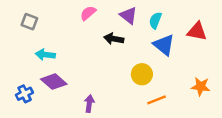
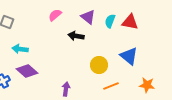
red triangle: (197, 31) -> (130, 22), moved
blue triangle: (164, 45) -> (129, 56), moved
orange star: (201, 86) -> (147, 85), moved
purple arrow: (89, 104) -> (66, 89), moved

